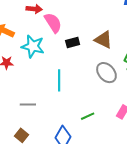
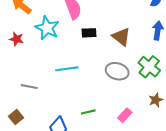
gray ellipse: (106, 73) -> (117, 71), turned -45
cyan line: (59, 80) -> (67, 69), turned 70

